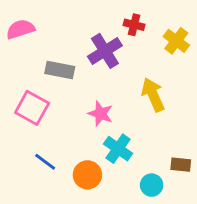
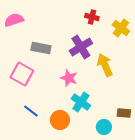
purple cross: (105, 51) -> (81, 47), moved

